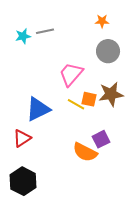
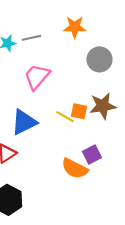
orange star: (102, 21) -> (75, 27), moved, size x1.5
pink trapezoid: (71, 74) -> (37, 77), moved

